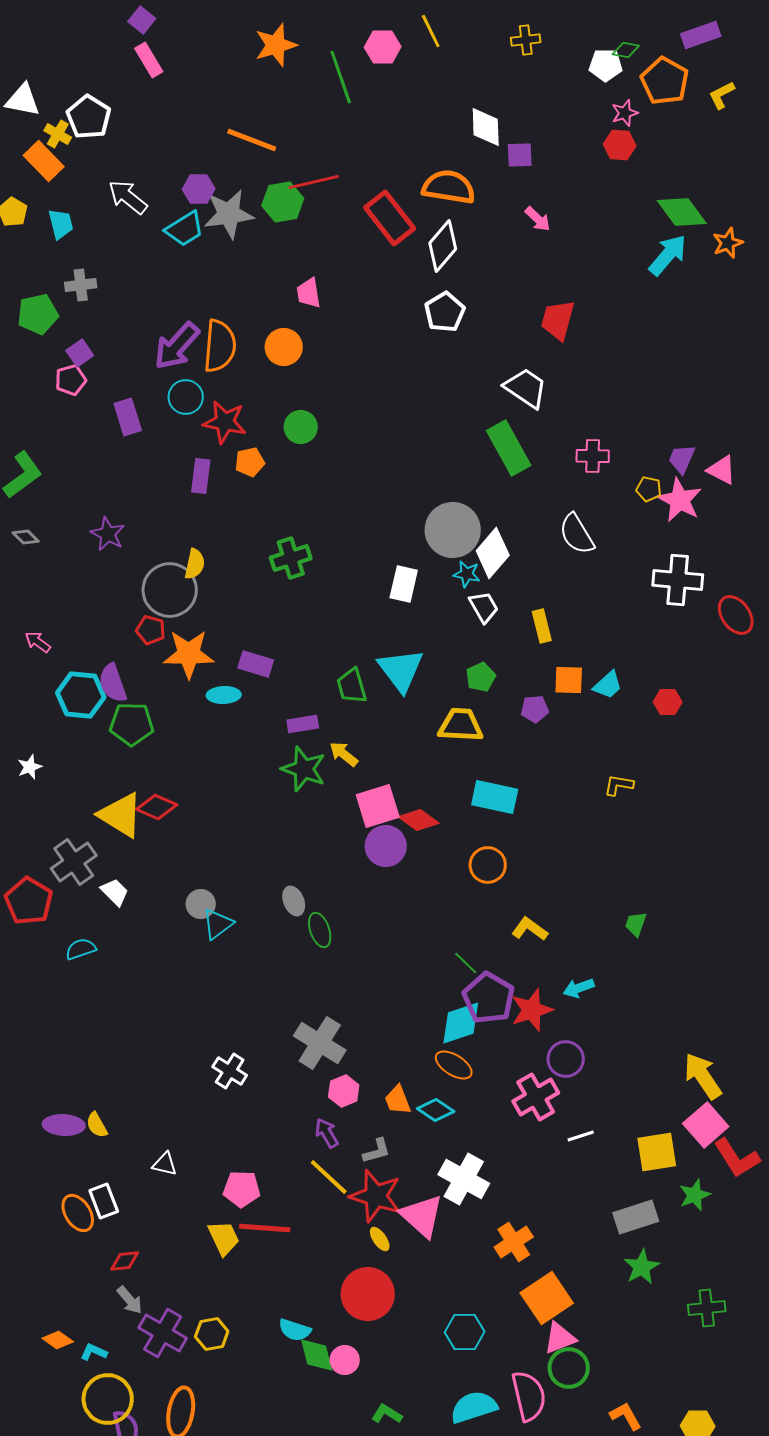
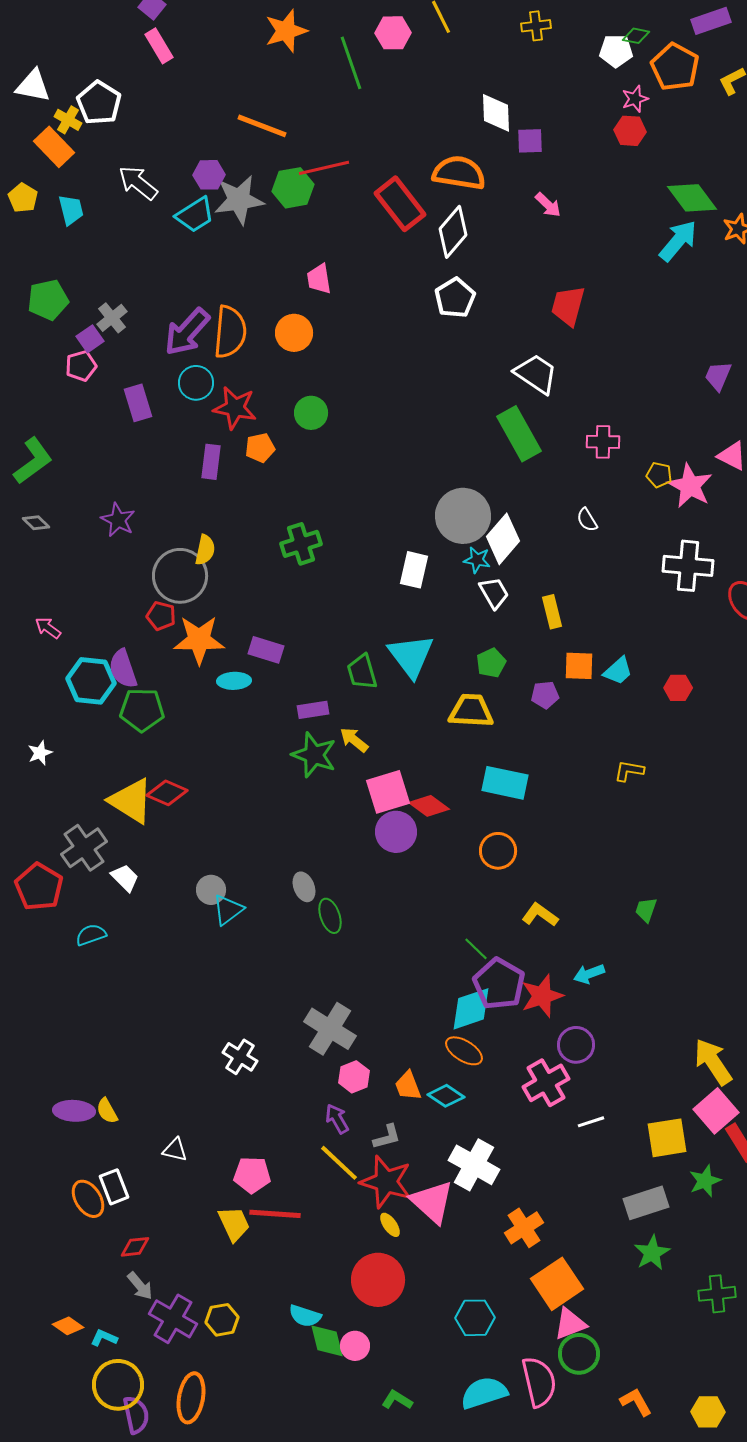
gray cross: (81, 285) -> (112, 318), moved, turned -32
purple trapezoid: (682, 459) -> (718, 376), moved
white semicircle: (577, 534) -> (587, 520), size x0.6

